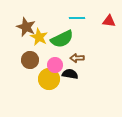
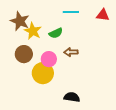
green semicircle: (62, 39) -> (56, 33), size x0.6
black semicircle: (70, 74) -> (72, 97), moved

